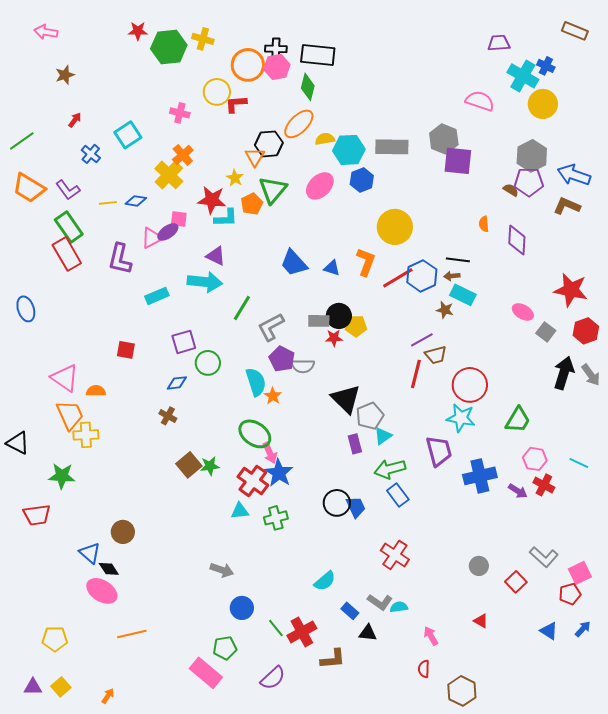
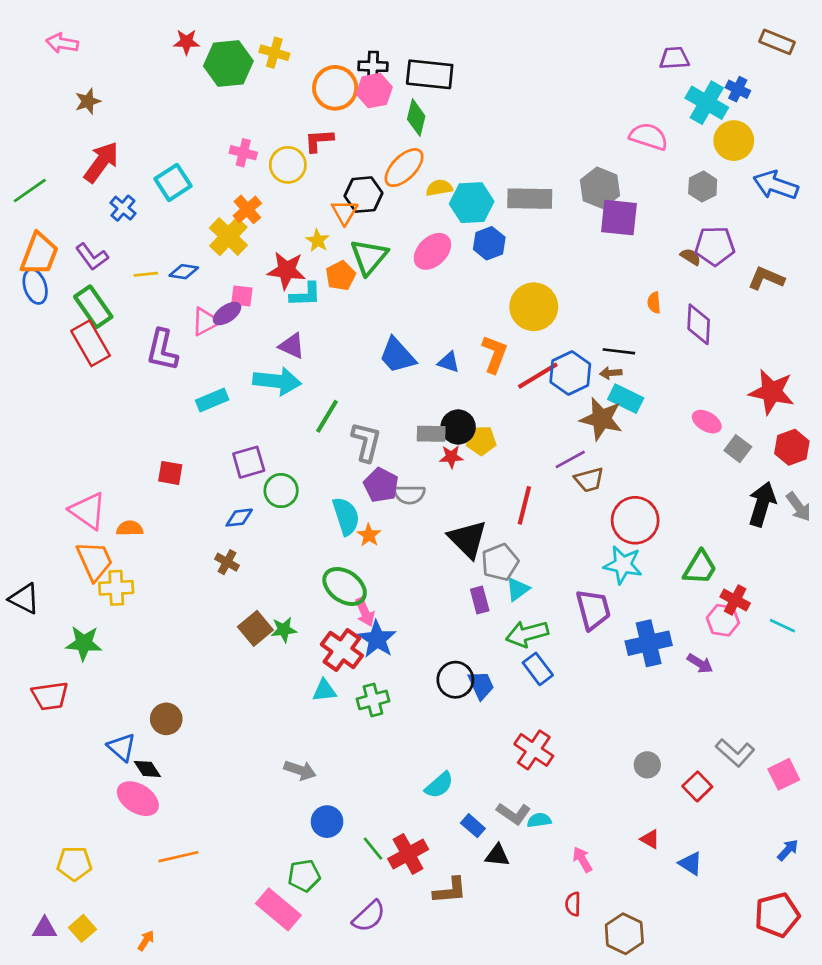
yellow circle: (217, 92) -> (288, 165), moved
red arrow: (75, 120) -> (101, 162), size x2.0
gray hexagon: (532, 156) -> (703, 186), moved, size x0.7
blue arrow: (574, 175) -> (776, 185), moved
orange trapezoid: (29, 188) -> (39, 254), turned -100
blue ellipse: (26, 309) -> (35, 286), moved
brown star: (445, 310) -> (601, 419), size x1.8
gray L-shape: (271, 327) -> (366, 442), turned 132
red line: (416, 374) -> (524, 505), moved
red cross: (544, 485) -> (735, 600), moved
red pentagon: (570, 594) -> (777, 915), moved, size x1.5
blue triangle: (549, 631) -> (691, 863), moved

